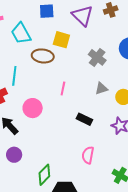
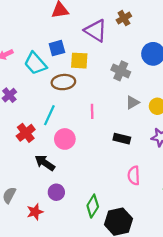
blue square: (47, 11) -> (57, 48), moved
cyan line: (14, 76) -> (49, 115), moved, turned 30

